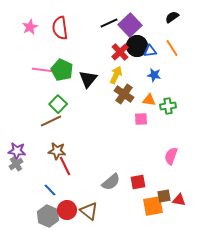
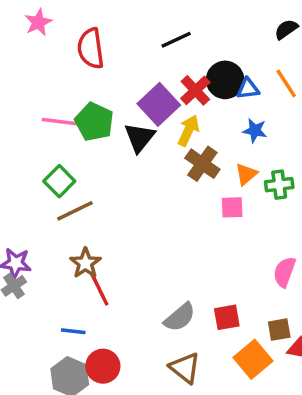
purple square: (130, 25) -> (159, 104), moved
pink star: (30, 27) -> (38, 22), moved
orange triangle: (149, 100) -> (246, 174), turned -48
green square: (58, 104) -> (59, 181), moved
brown star: (57, 151) -> (85, 263), turned 30
blue line: (50, 190) -> (73, 331), turned -40
brown square: (164, 196) -> (279, 330), moved
orange square: (153, 206) -> (253, 359), turned -30
brown triangle: (89, 211) -> (185, 368), moved

